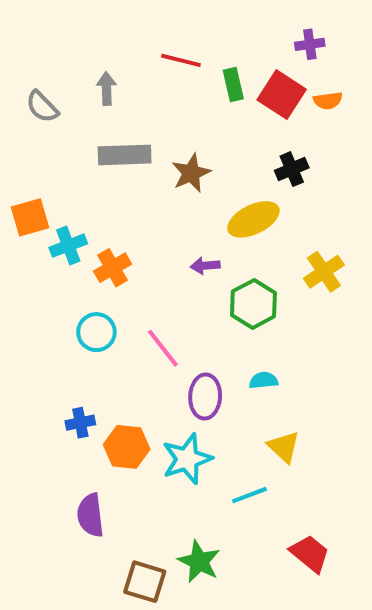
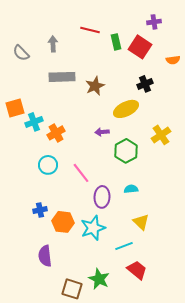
orange semicircle: (328, 101) -> (173, 60), moved
red trapezoid: (310, 553) -> (137, 270), moved

